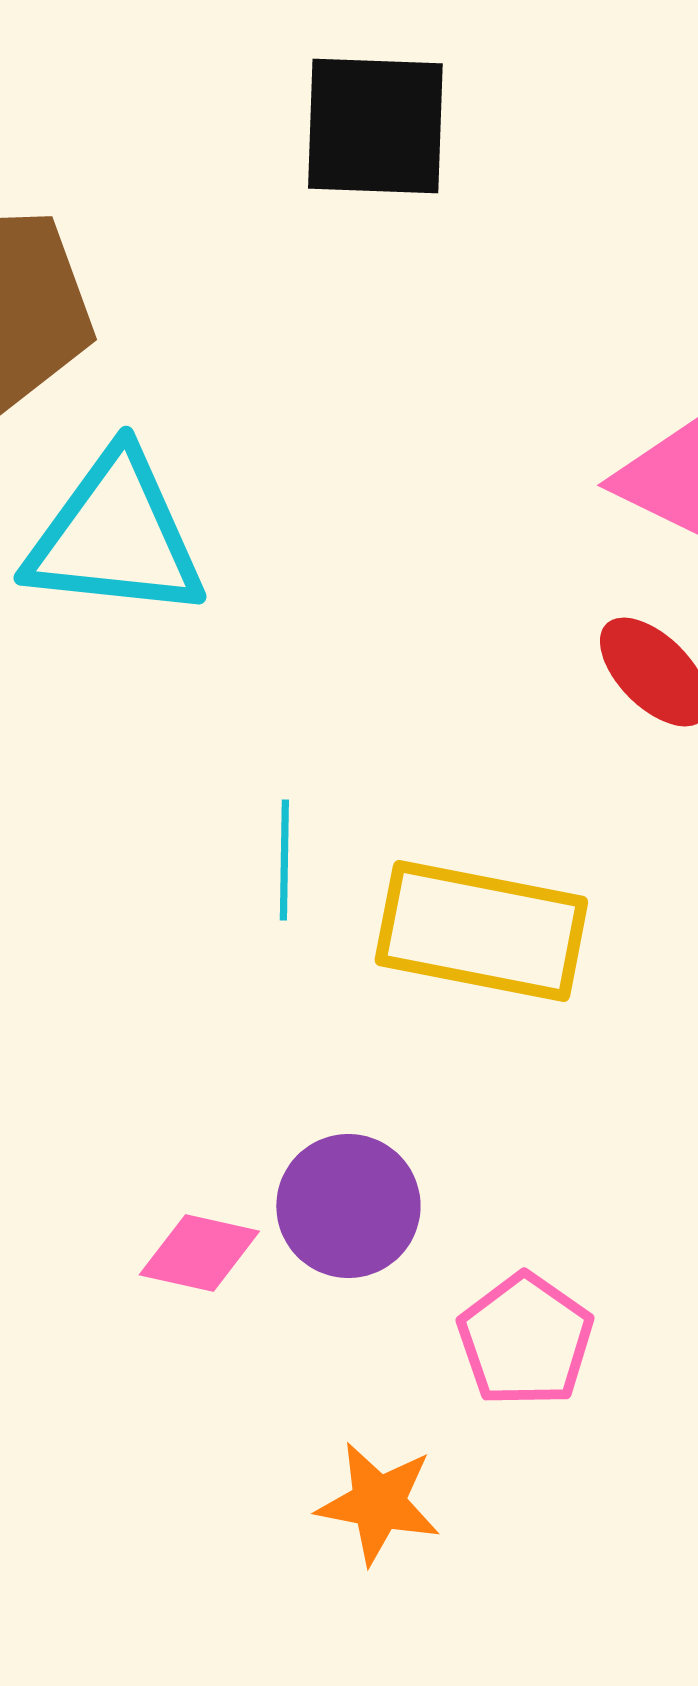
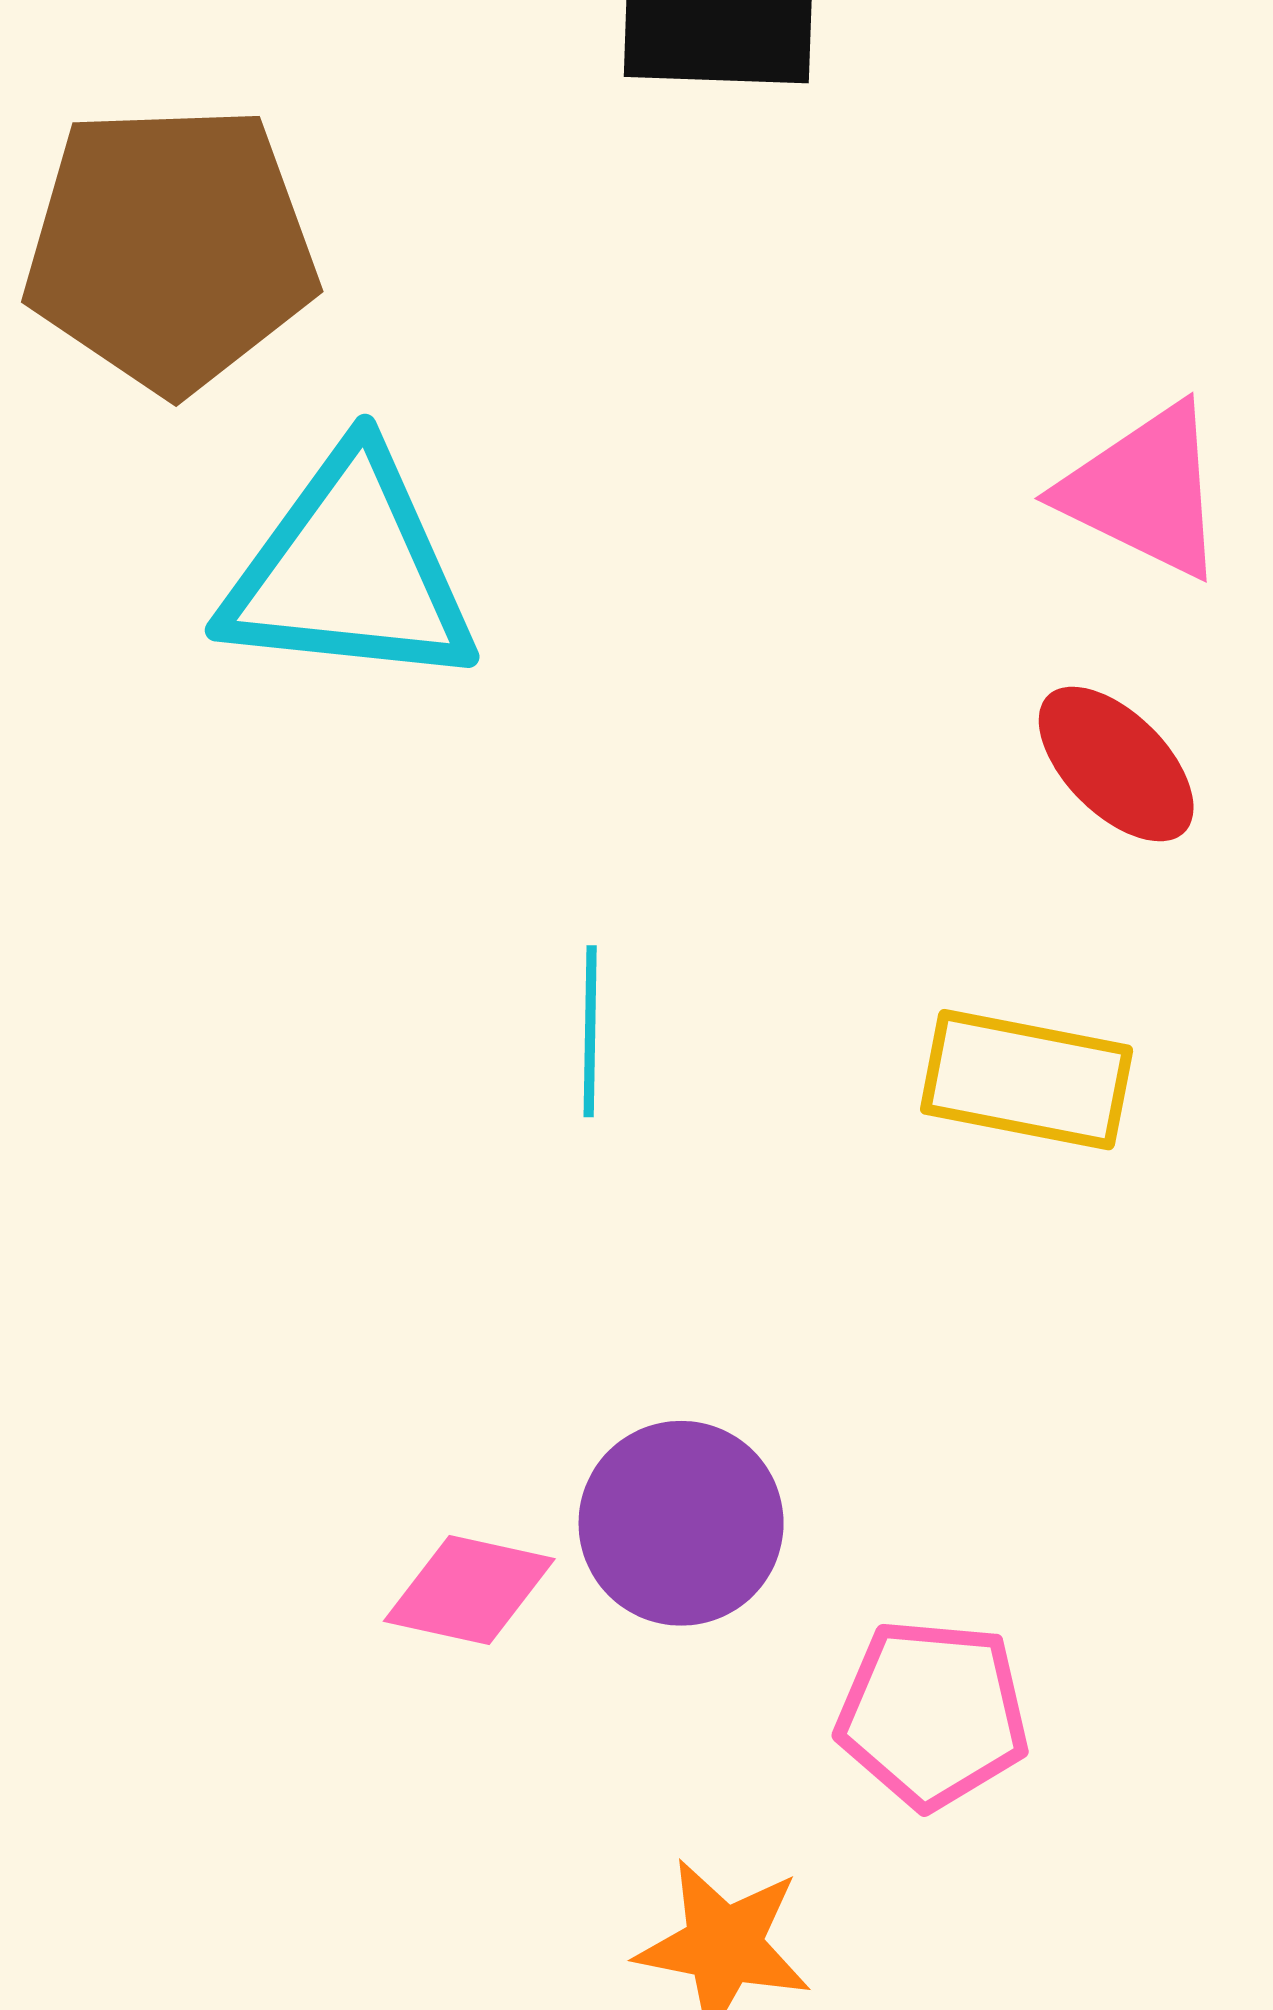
yellow rectangle: (481, 931) -> (1027, 1080), moved, size x0.7
pink pentagon: (525, 1340) -> (933, 1714), turned -30

